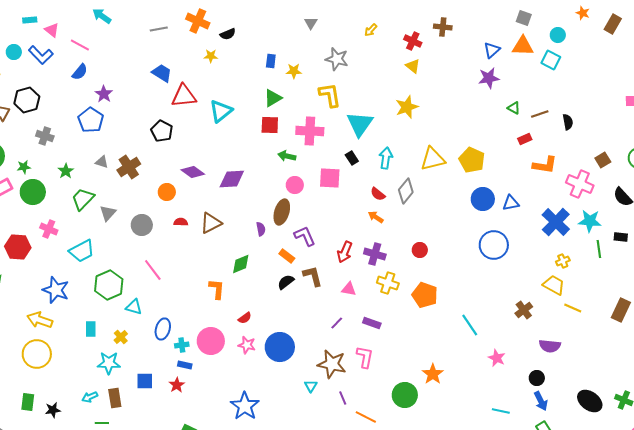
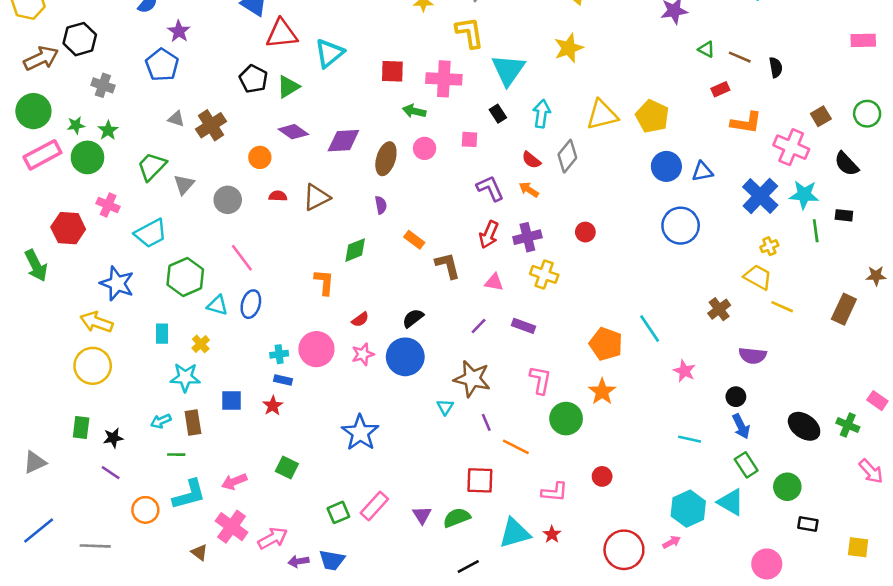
green triangle: (273, 98) -> (288, 87), moved
brown line: (540, 114) -> (740, 57), turned 42
green star: (66, 171) -> (108, 130), moved
pink square: (330, 178) -> (470, 139), size x0.6
brown ellipse: (282, 212) -> (386, 159), moved
purple L-shape: (305, 236) -> (490, 188), moved
purple cross: (375, 254) -> (527, 237), turned -30
black semicircle: (286, 282) -> (413, 318), moved
orange pentagon: (425, 295) -> (606, 344), moved
blue ellipse: (163, 329) -> (251, 304), moved
pink star: (247, 345) -> (363, 354), turned -30
pink L-shape: (365, 357) -> (540, 380), moved

